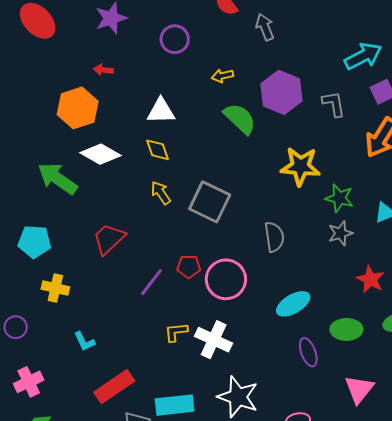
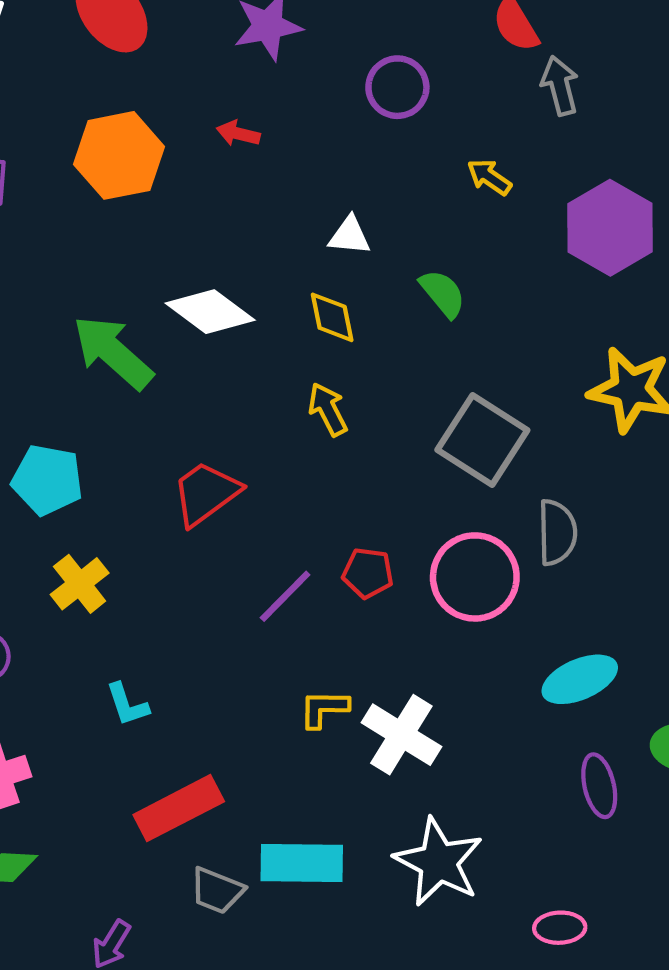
gray arrow: (265, 27) -> (560, 86), moved
yellow arrow: (222, 76) -> (489, 177), turned 40
orange hexagon: (78, 108) -> (119, 155), moved
white triangle: (161, 111) -> (350, 236), size x0.7
green semicircle: (240, 119) -> (443, 293), moved, size x0.7
gray square: (210, 202) -> (482, 440), moved
pink circle: (226, 279) -> (475, 577), moved
yellow cross: (55, 288) -> (80, 584), turned 32

